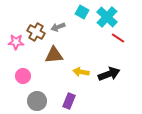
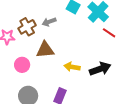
brown cross: (36, 32) -> (27, 27), turned 30
pink circle: (23, 76) -> (22, 65), moved

